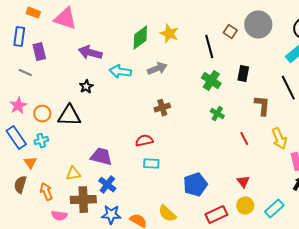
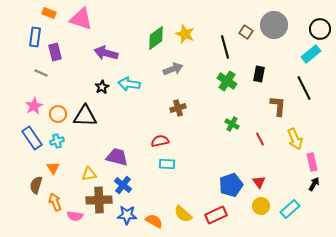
cyan arrow: (120, 72) -> (129, 84), moved
green cross: (217, 114) -> (232, 124), moved
orange triangle: (30, 163) -> (53, 168), moved
blue pentagon: (195, 185) -> (231, 185), moved
orange arrow: (46, 192) -> (55, 202), moved
red rectangle: (216, 215) -> (216, 215), moved

